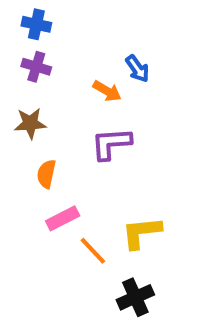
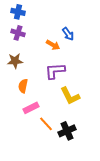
yellow L-shape: (141, 233) -> (70, 96), moved, turned -110
black cross: (135, 297) -> (67, 131), moved

